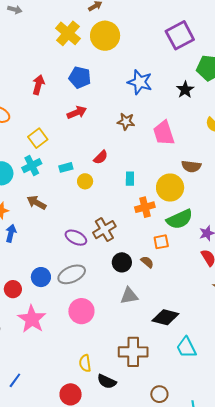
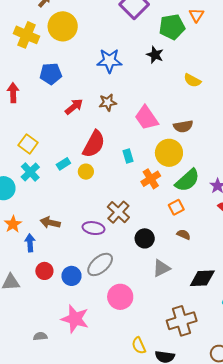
red arrow: (77, 112) -> (74, 107), moved
pink trapezoid: (164, 133) -> (146, 118), moved
red semicircle: (101, 157) -> (94, 144), size x1.8
brown arrow: (37, 203) -> (50, 223), moved
brown semicircle: (147, 262) -> (184, 235), moved
red circle: (13, 289) -> (44, 271), moved

